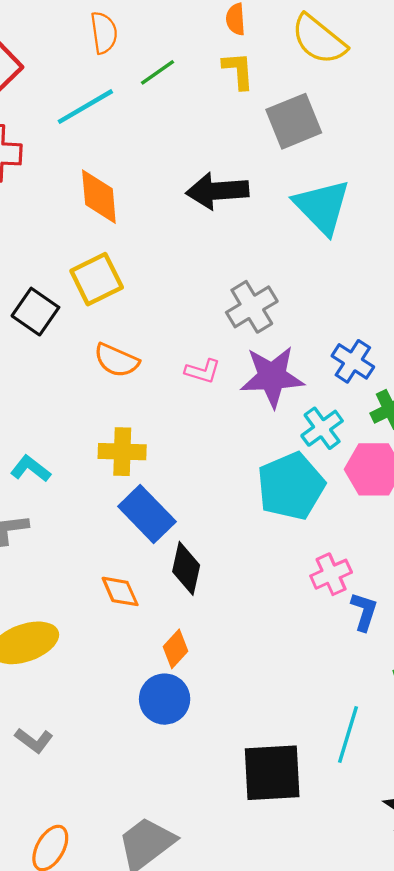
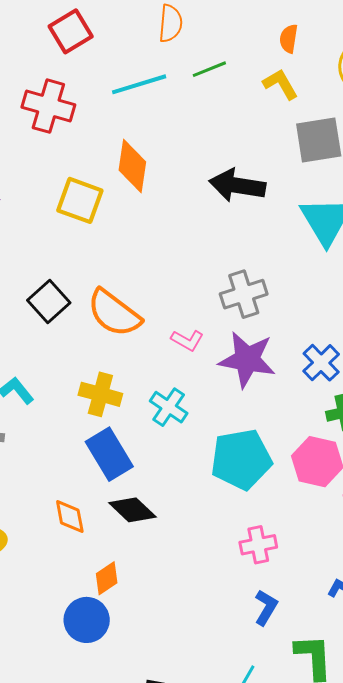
yellow L-shape: (238, 71) -> (280, 84), turned -39
yellow square: (97, 279) -> (80, 200), moved, turned 33
black square: (35, 312) -> (49, 302), moved
orange semicircle: (116, 360) -> (114, 313), size x1.4
cyan cross: (322, 428) -> (169, 407), moved, turned -33
black diamond: (186, 568) -> (132, 510), turned -72
blue L-shape: (364, 612) -> (266, 607), moved

